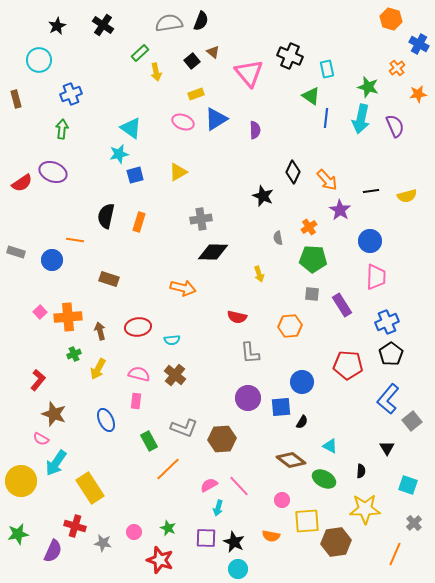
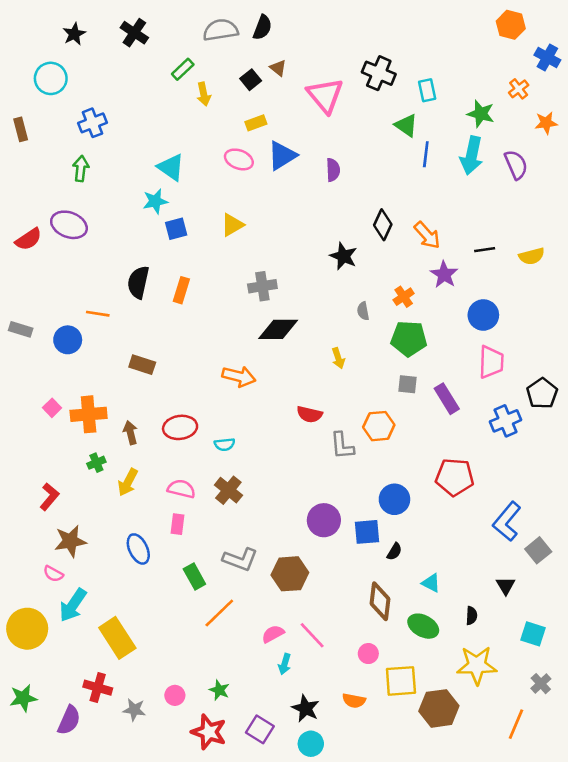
gray L-shape: (250, 353) -> (342, 446), moved
black pentagon: (391, 354) -> (542, 393), moved
brown star: (54, 414) -> (70, 541), turned -30
brown diamond: (291, 460) -> (380, 601), turned 60
purple square: (206, 538) -> (260, 729), moved, turned 30

